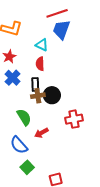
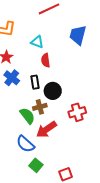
blue trapezoid: (61, 30) -> (78, 35), moved
red semicircle: (40, 64) -> (46, 60), moved
brown cross: (38, 96) -> (40, 107), moved
red arrow: (41, 133) -> (46, 129), size x1.5

